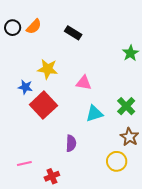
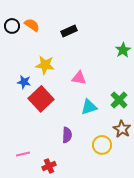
orange semicircle: (34, 27) -> (32, 25), turned -98
black rectangle: (73, 33) -> (69, 31), turned -56
yellow circle: (117, 161) -> (102, 145), moved

